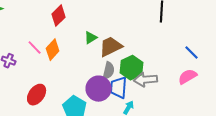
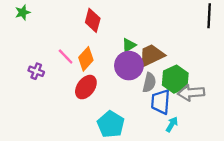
red diamond: (59, 16) -> (93, 20), turned -30
purple circle: (99, 89) -> (129, 66), moved
red ellipse: (37, 95) -> (86, 87), moved

